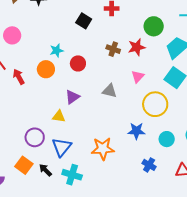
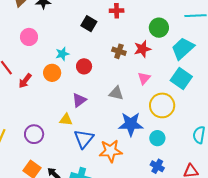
pink circle: (12, 35) -> (29, 37), moved
red arrow: (19, 77) -> (25, 81), turned -112
blue star: (136, 131) -> (131, 124), moved, size x1.4
purple circle: (35, 137) -> (34, 134), moved
cyan circle: (167, 139) -> (157, 138), moved
blue triangle: (62, 147) -> (84, 139), moved

